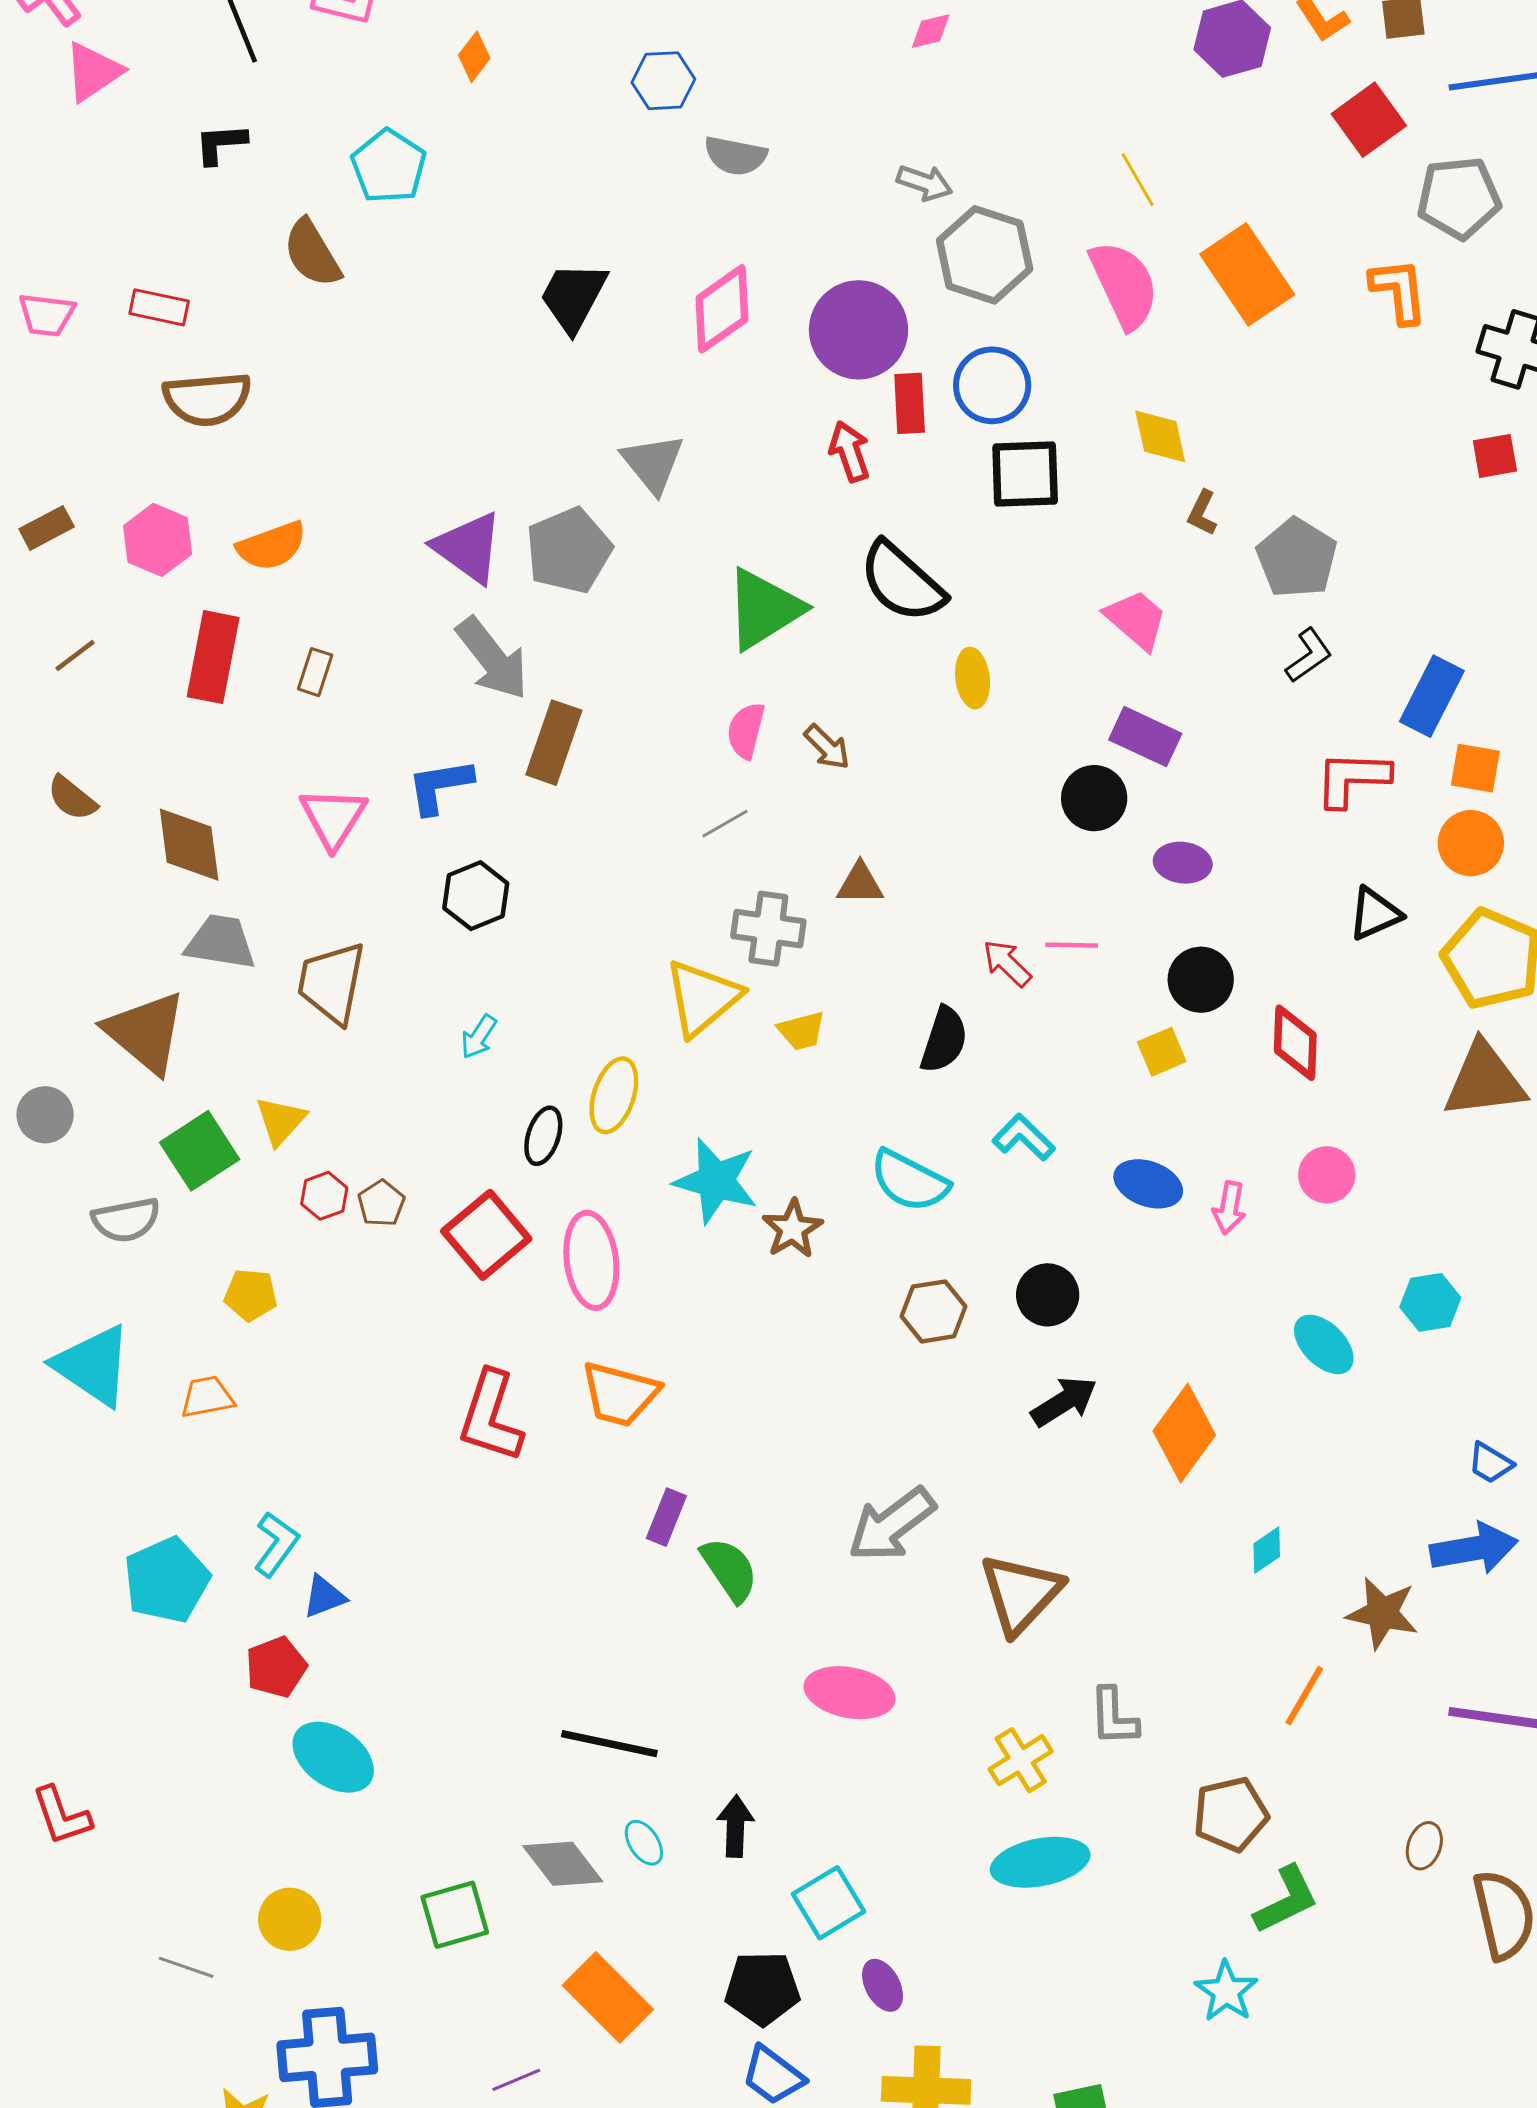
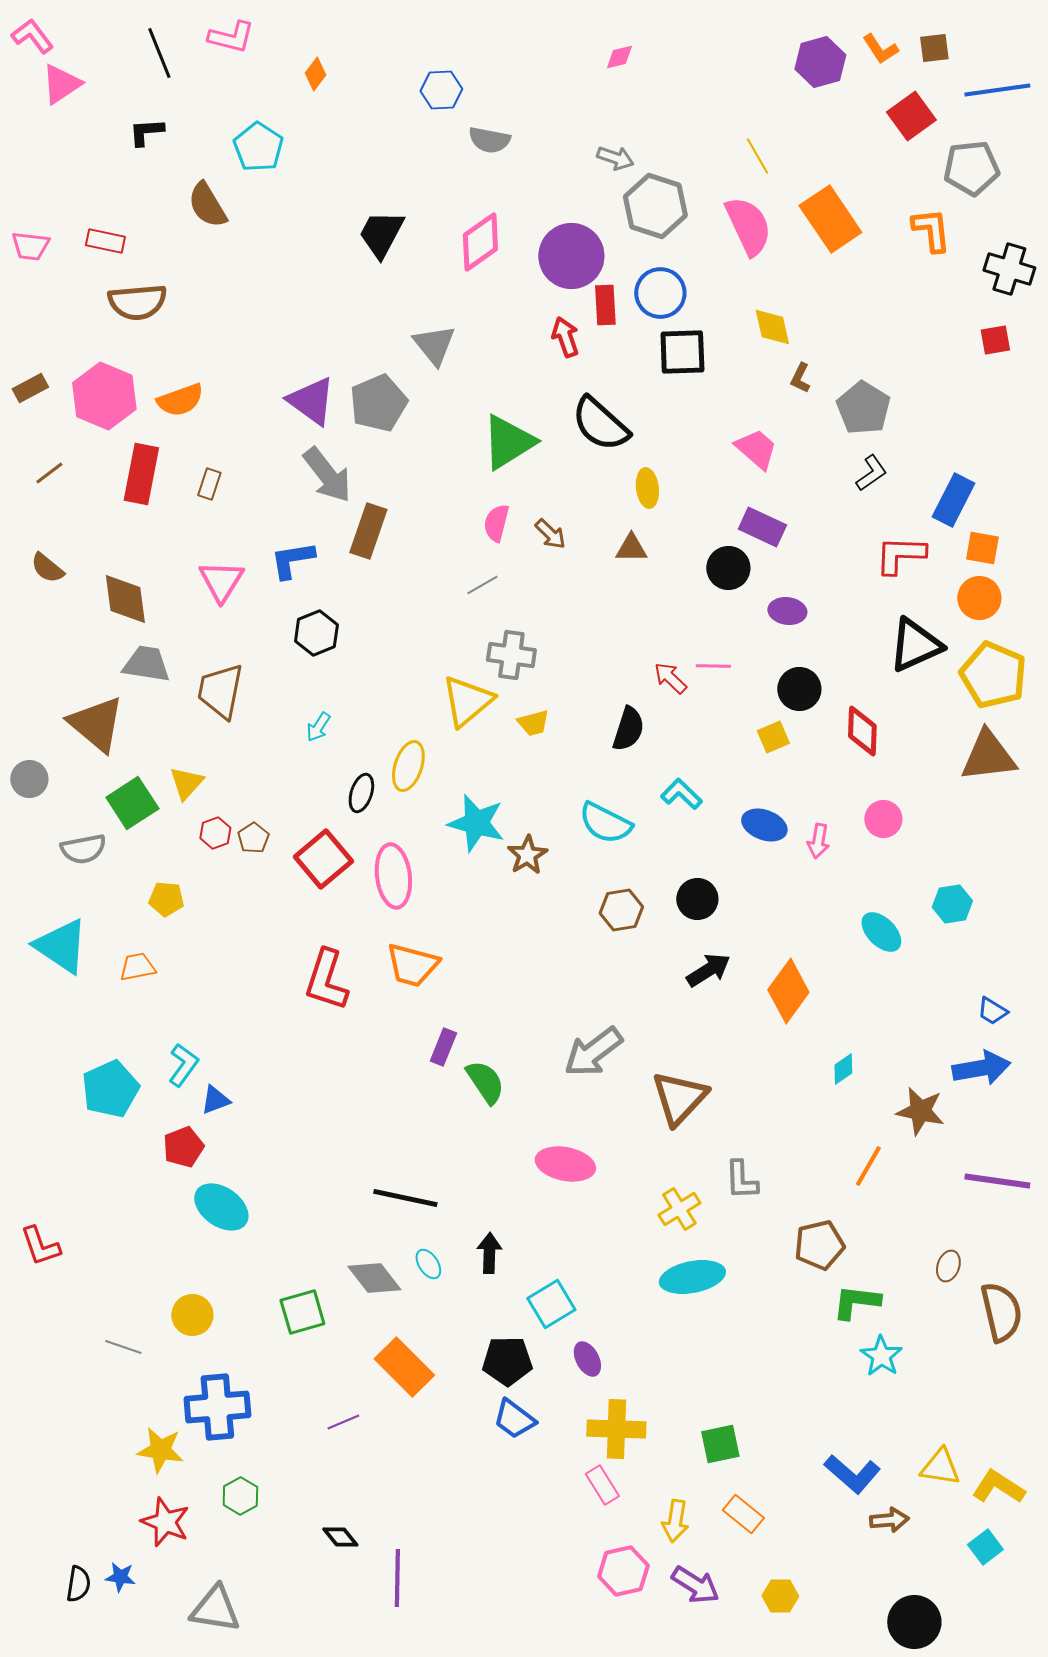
pink hexagon: (158, 540) -> (104, 396), size x1.4
brown triangle: (860, 884) -> (631, 548), moved
black triangle: (1375, 914) -> (915, 645), size x1.5
green L-shape: (1286, 1900) -> (856, 1302), turned -147
cyan star: (1226, 1991) -> (881, 1356), moved

